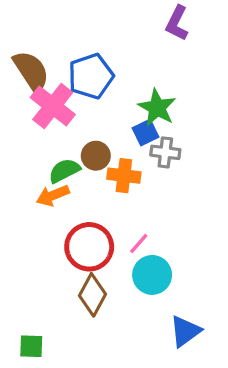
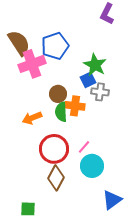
pink cross: (53, 106) -> (32, 64), turned 32
green semicircle: (64, 171) -> (61, 112), moved, turned -66
green square: (31, 346) -> (28, 209), moved

